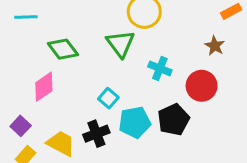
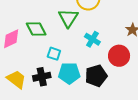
green diamond: (63, 49) -> (36, 29), moved
cyan square: (108, 98) -> (54, 54), turned -32

